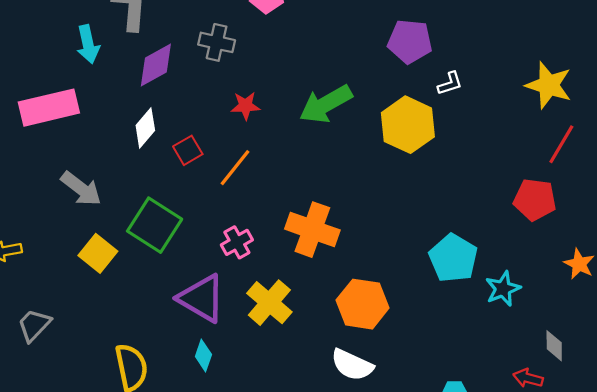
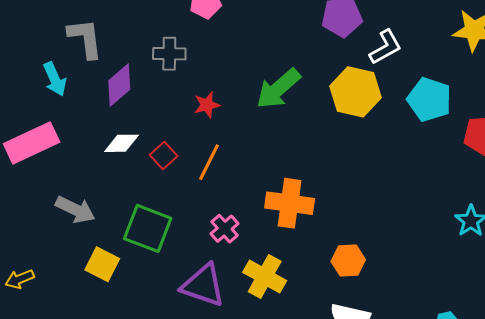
white L-shape: (450, 83) -> (386, 47), size x1.5
white diamond: (145, 128) -> (121, 143), turned 60
cyan pentagon: (453, 258) -> (429, 99), moved
orange hexagon: (363, 304) -> (348, 261), size x0.7

